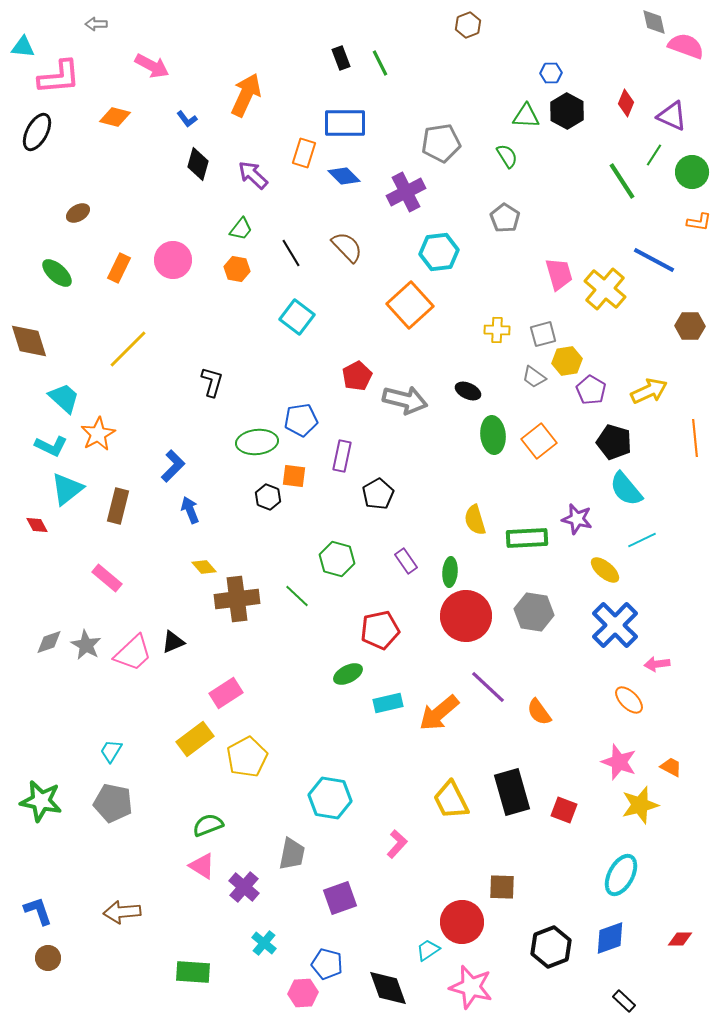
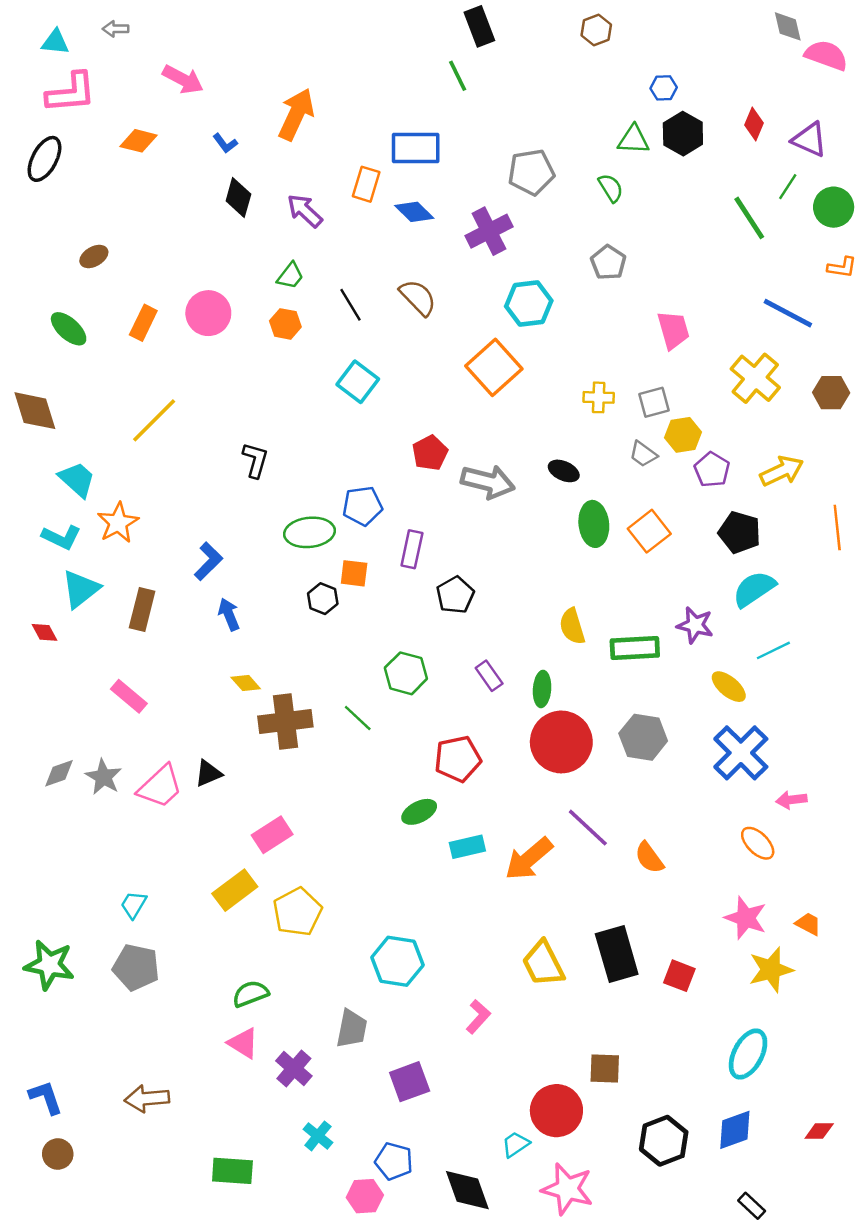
brown hexagon: (468, 25) -> (596, 30), moved
cyan triangle: (23, 47) -> (55, 42), moved
black rectangle: (341, 58) -> (479, 26), moved, size x1.4
yellow cross: (605, 289) -> (755, 378), moved
cyan semicircle: (626, 489) -> (754, 589), turned 96

